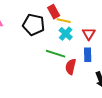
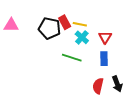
red rectangle: (54, 12) -> (65, 22), moved
red semicircle: (71, 67) -> (98, 86), moved

